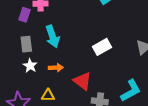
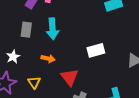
white star: (30, 66) -> (13, 57), moved
yellow triangle: (48, 95) -> (34, 82), turned 40

